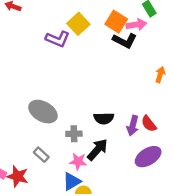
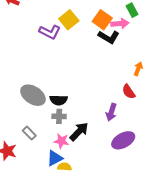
black semicircle: (104, 118) -> (59, 100), moved
red semicircle: (149, 124) -> (129, 92), moved

